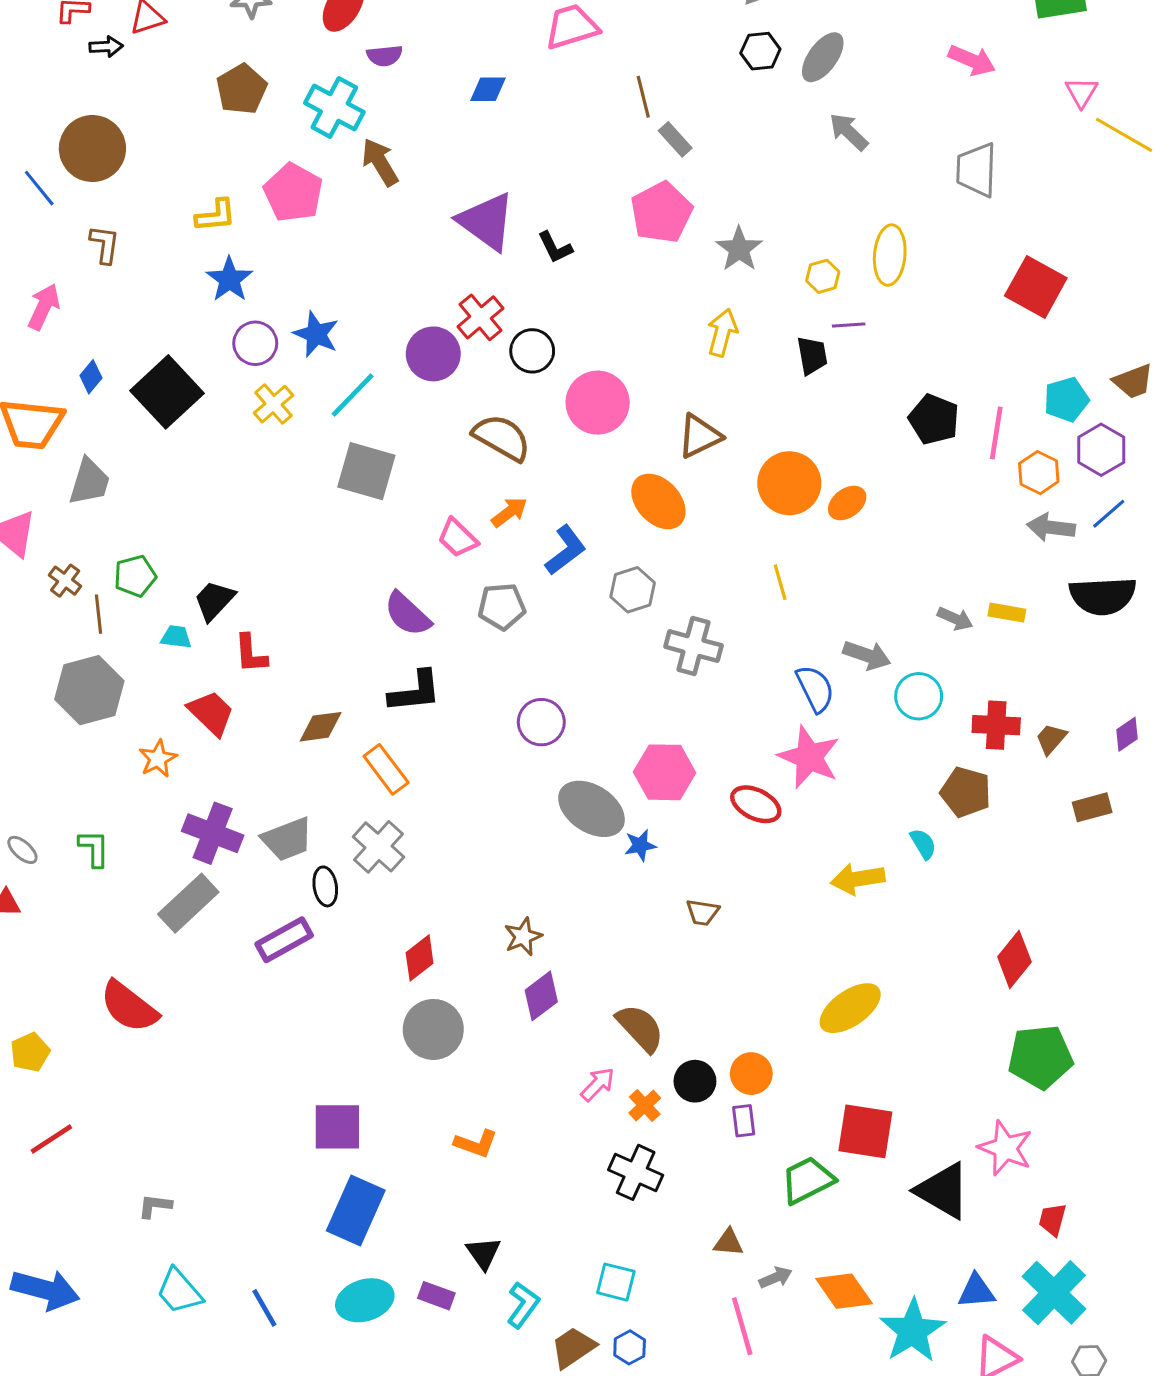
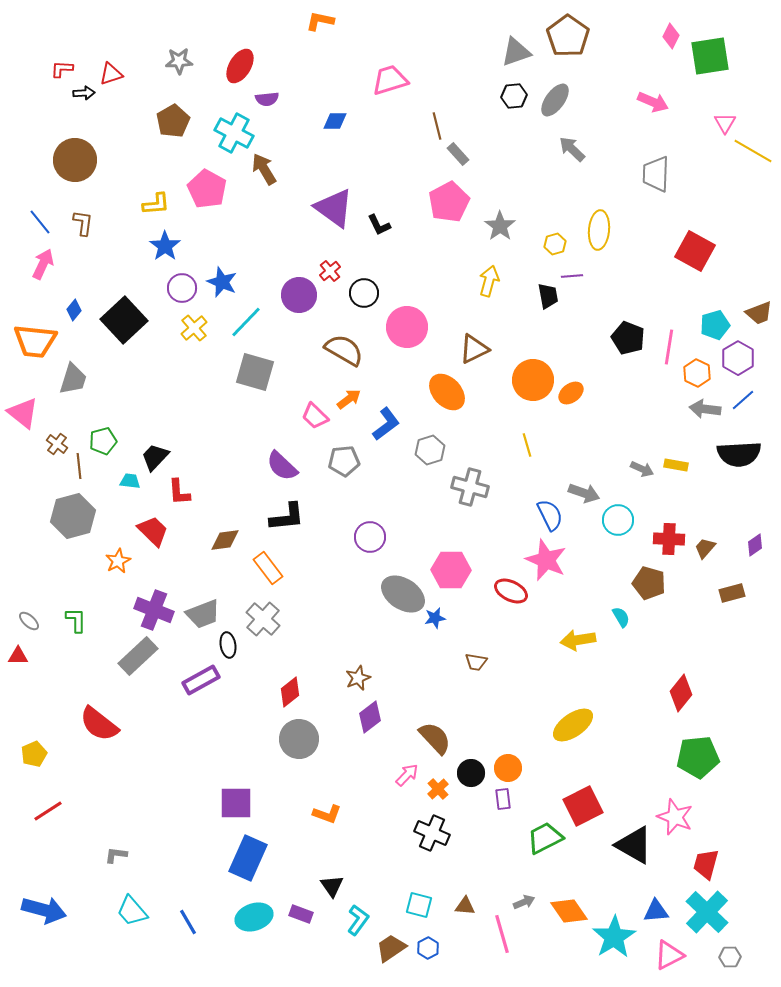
blue line: (39, 188) -> (40, 222), moved
red cross: (480, 317) -> (330, 271), size x0.7
red square: (865, 1131) -> (583, 806), turned -36
red trapezoid: (1053, 1220) -> (706, 864), size x1.4
brown triangle: (728, 1242) -> (465, 906), moved

